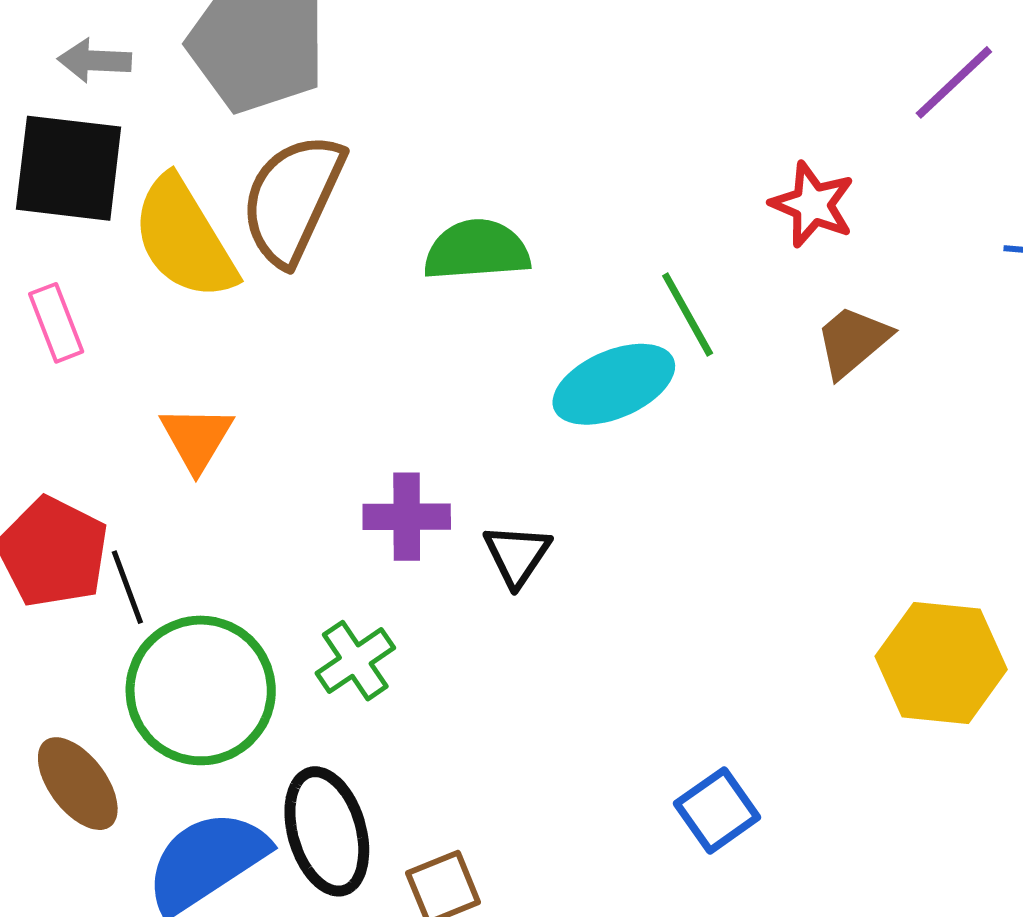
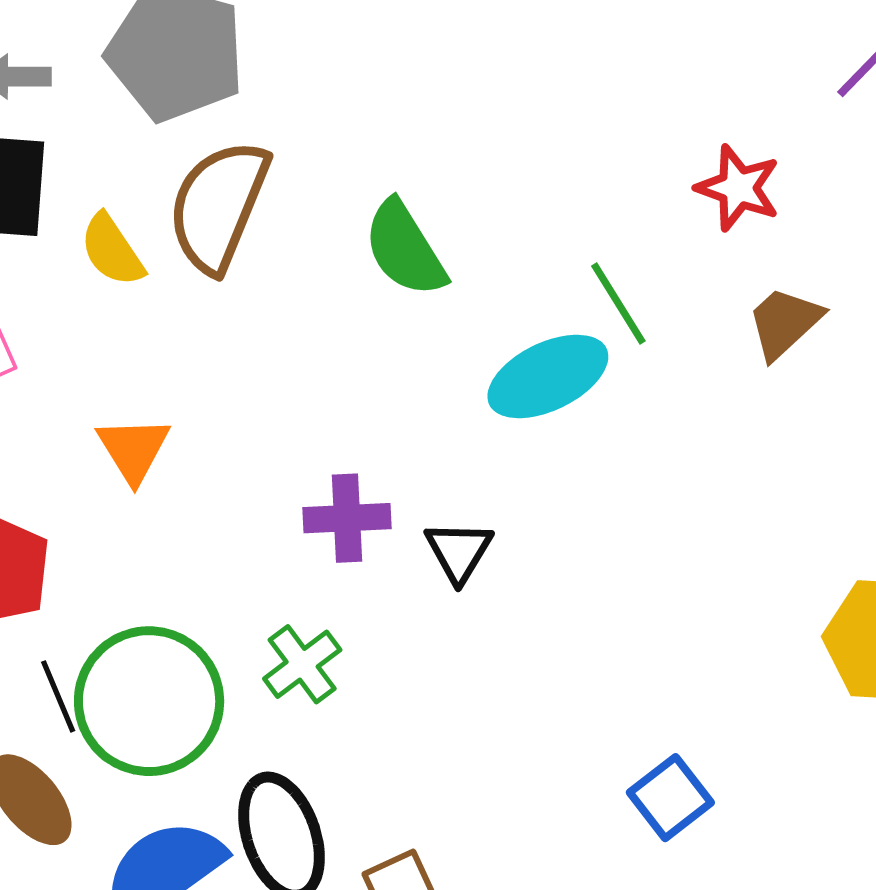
yellow semicircle: (184, 238) -> (112, 250), size x0.6
green semicircle: (477, 250) -> (405, 249), turned -115
black line: (127, 587) -> (58, 696), moved

